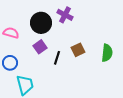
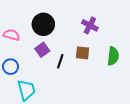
purple cross: (65, 15) -> (90, 25), moved
brown square: (78, 50) -> (82, 53), turned 32

